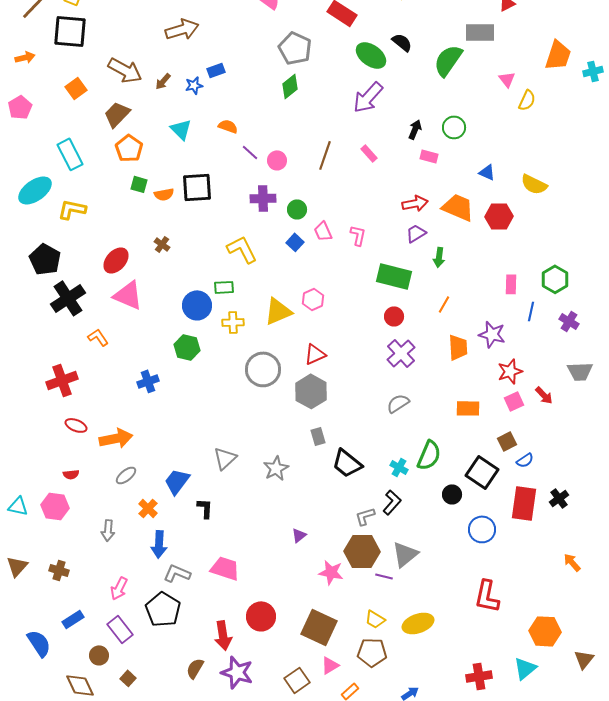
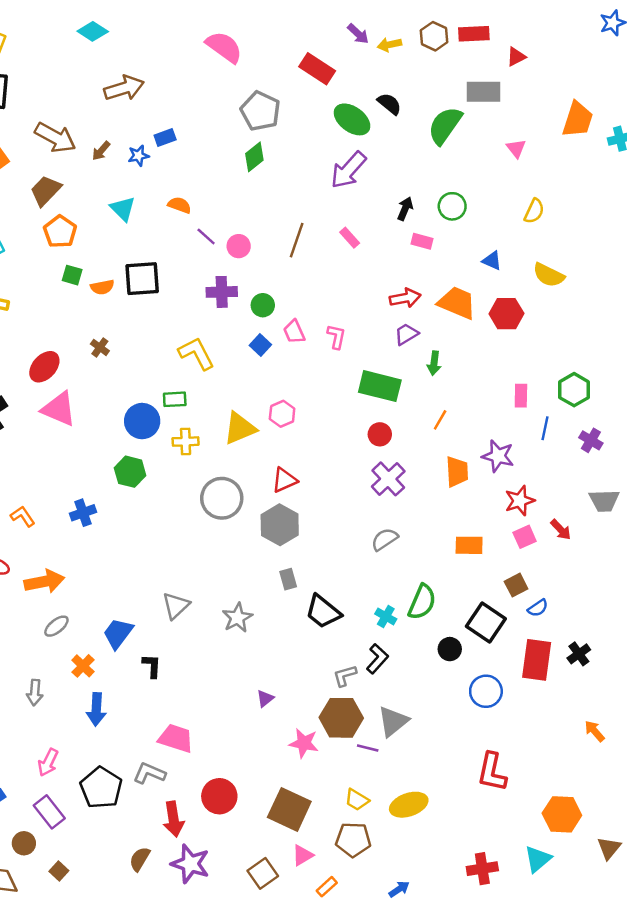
yellow semicircle: (527, 100) -> (534, 211), moved
orange L-shape: (98, 337) -> (23, 516), moved
gray L-shape: (177, 573) -> (149, 773), moved

